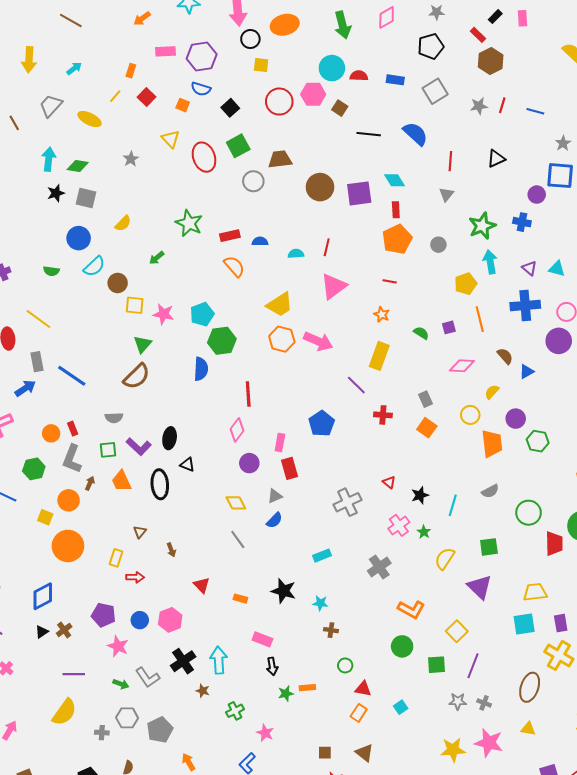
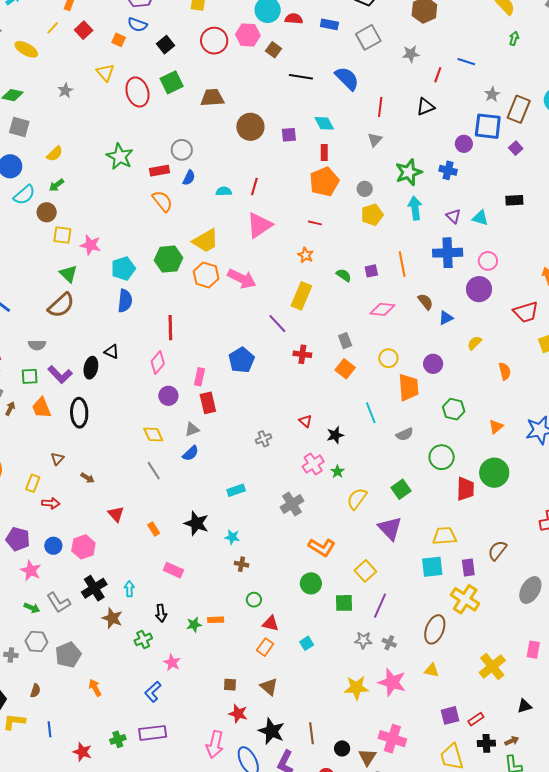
red line: (502, 105) -> (438, 75), moved
gray circle: (253, 181) -> (182, 150), moved
purple square: (359, 193) -> (289, 135), size x0.6
blue semicircle: (260, 241) -> (189, 178), turned 112
green arrow: (157, 258) -> (56, 185), moved
yellow pentagon: (466, 284) -> (372, 215), moved
cyan pentagon: (202, 314) -> (123, 268), moved
green hexagon: (222, 341) -> (168, 259), moved
green triangle: (142, 344) -> (68, 274), turned -30
yellow semicircle: (492, 392) -> (474, 343), moved
green hexagon: (538, 441) -> (454, 409), moved
black triangle: (187, 465) -> (112, 352), moved
gray cross: (347, 502) -> (263, 439), size x0.6
cyan line: (453, 505) -> (371, 413), moved, turned -40
green square: (489, 547) -> (401, 489), turned -30
brown arrow: (171, 550) -> (88, 478), turned -40
orange rectangle: (240, 599) -> (154, 529), turned 40
cyan arrow: (219, 660) -> (129, 589), size x0.6
black arrow: (272, 666) -> (161, 613), moved
brown star: (203, 691) -> (112, 618), size x1.5

